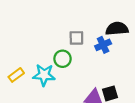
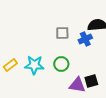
green circle: (63, 59) -> (61, 64), moved

